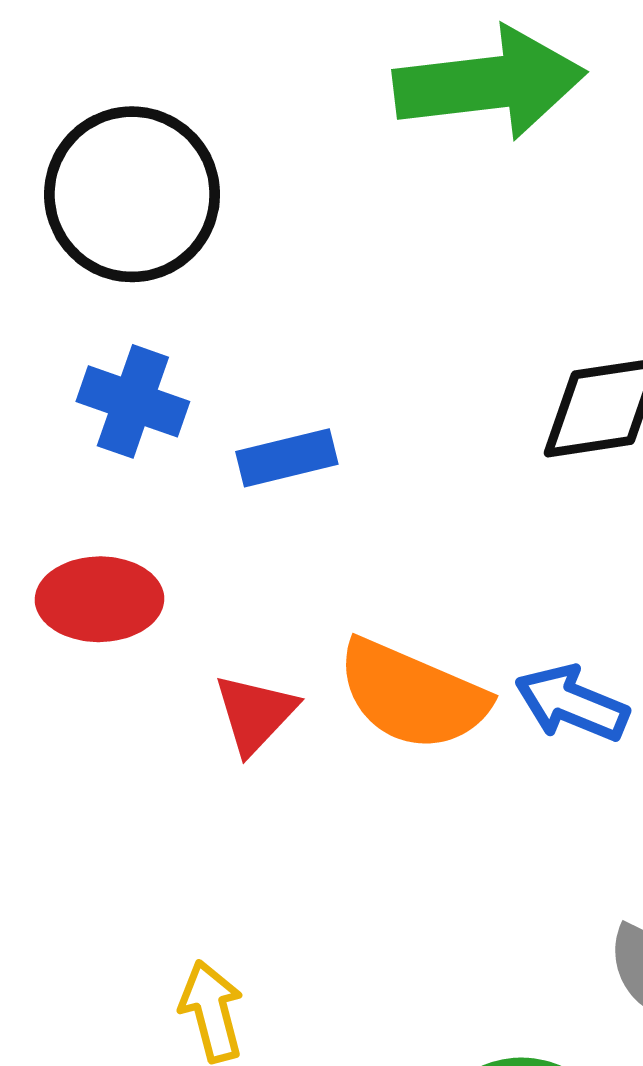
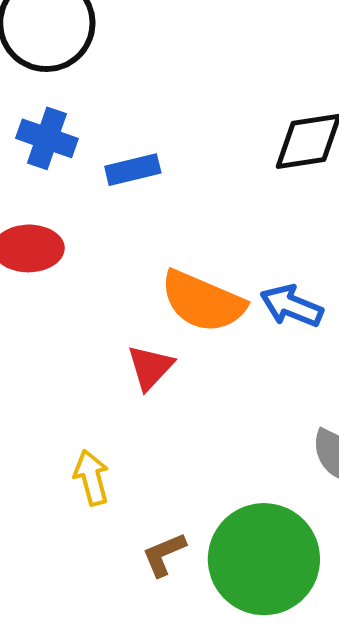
red triangle: (255, 714) -> (150, 367), moved

